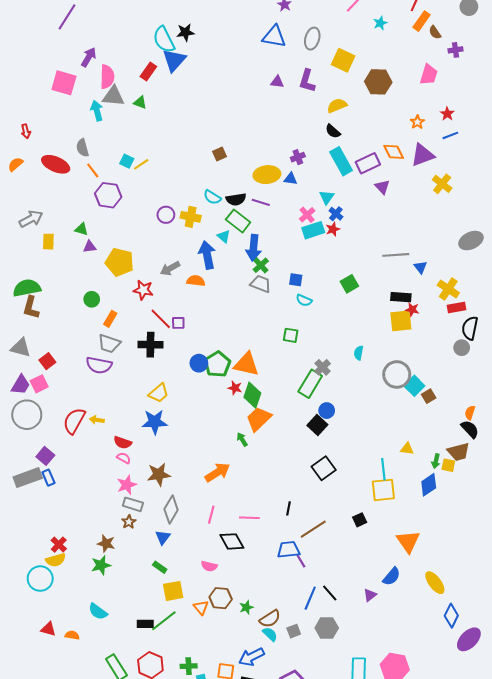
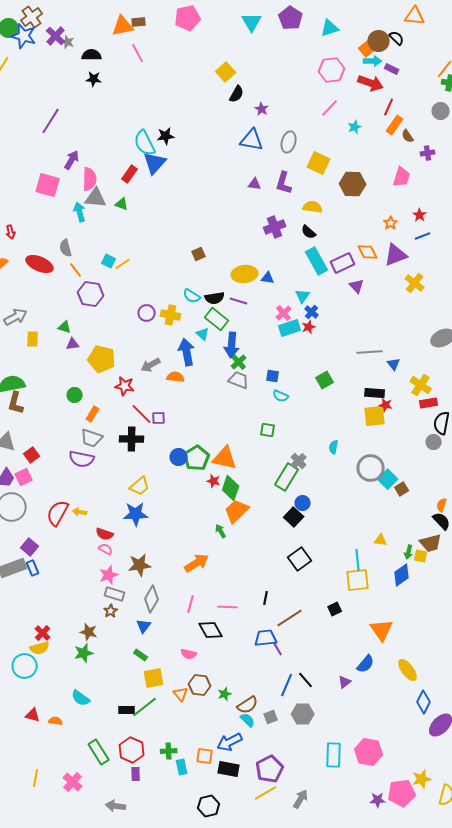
yellow semicircle: (337, 106) -> (313, 207), turned 30
purple cross: (298, 157) -> (275, 227), moved, size x1.5

